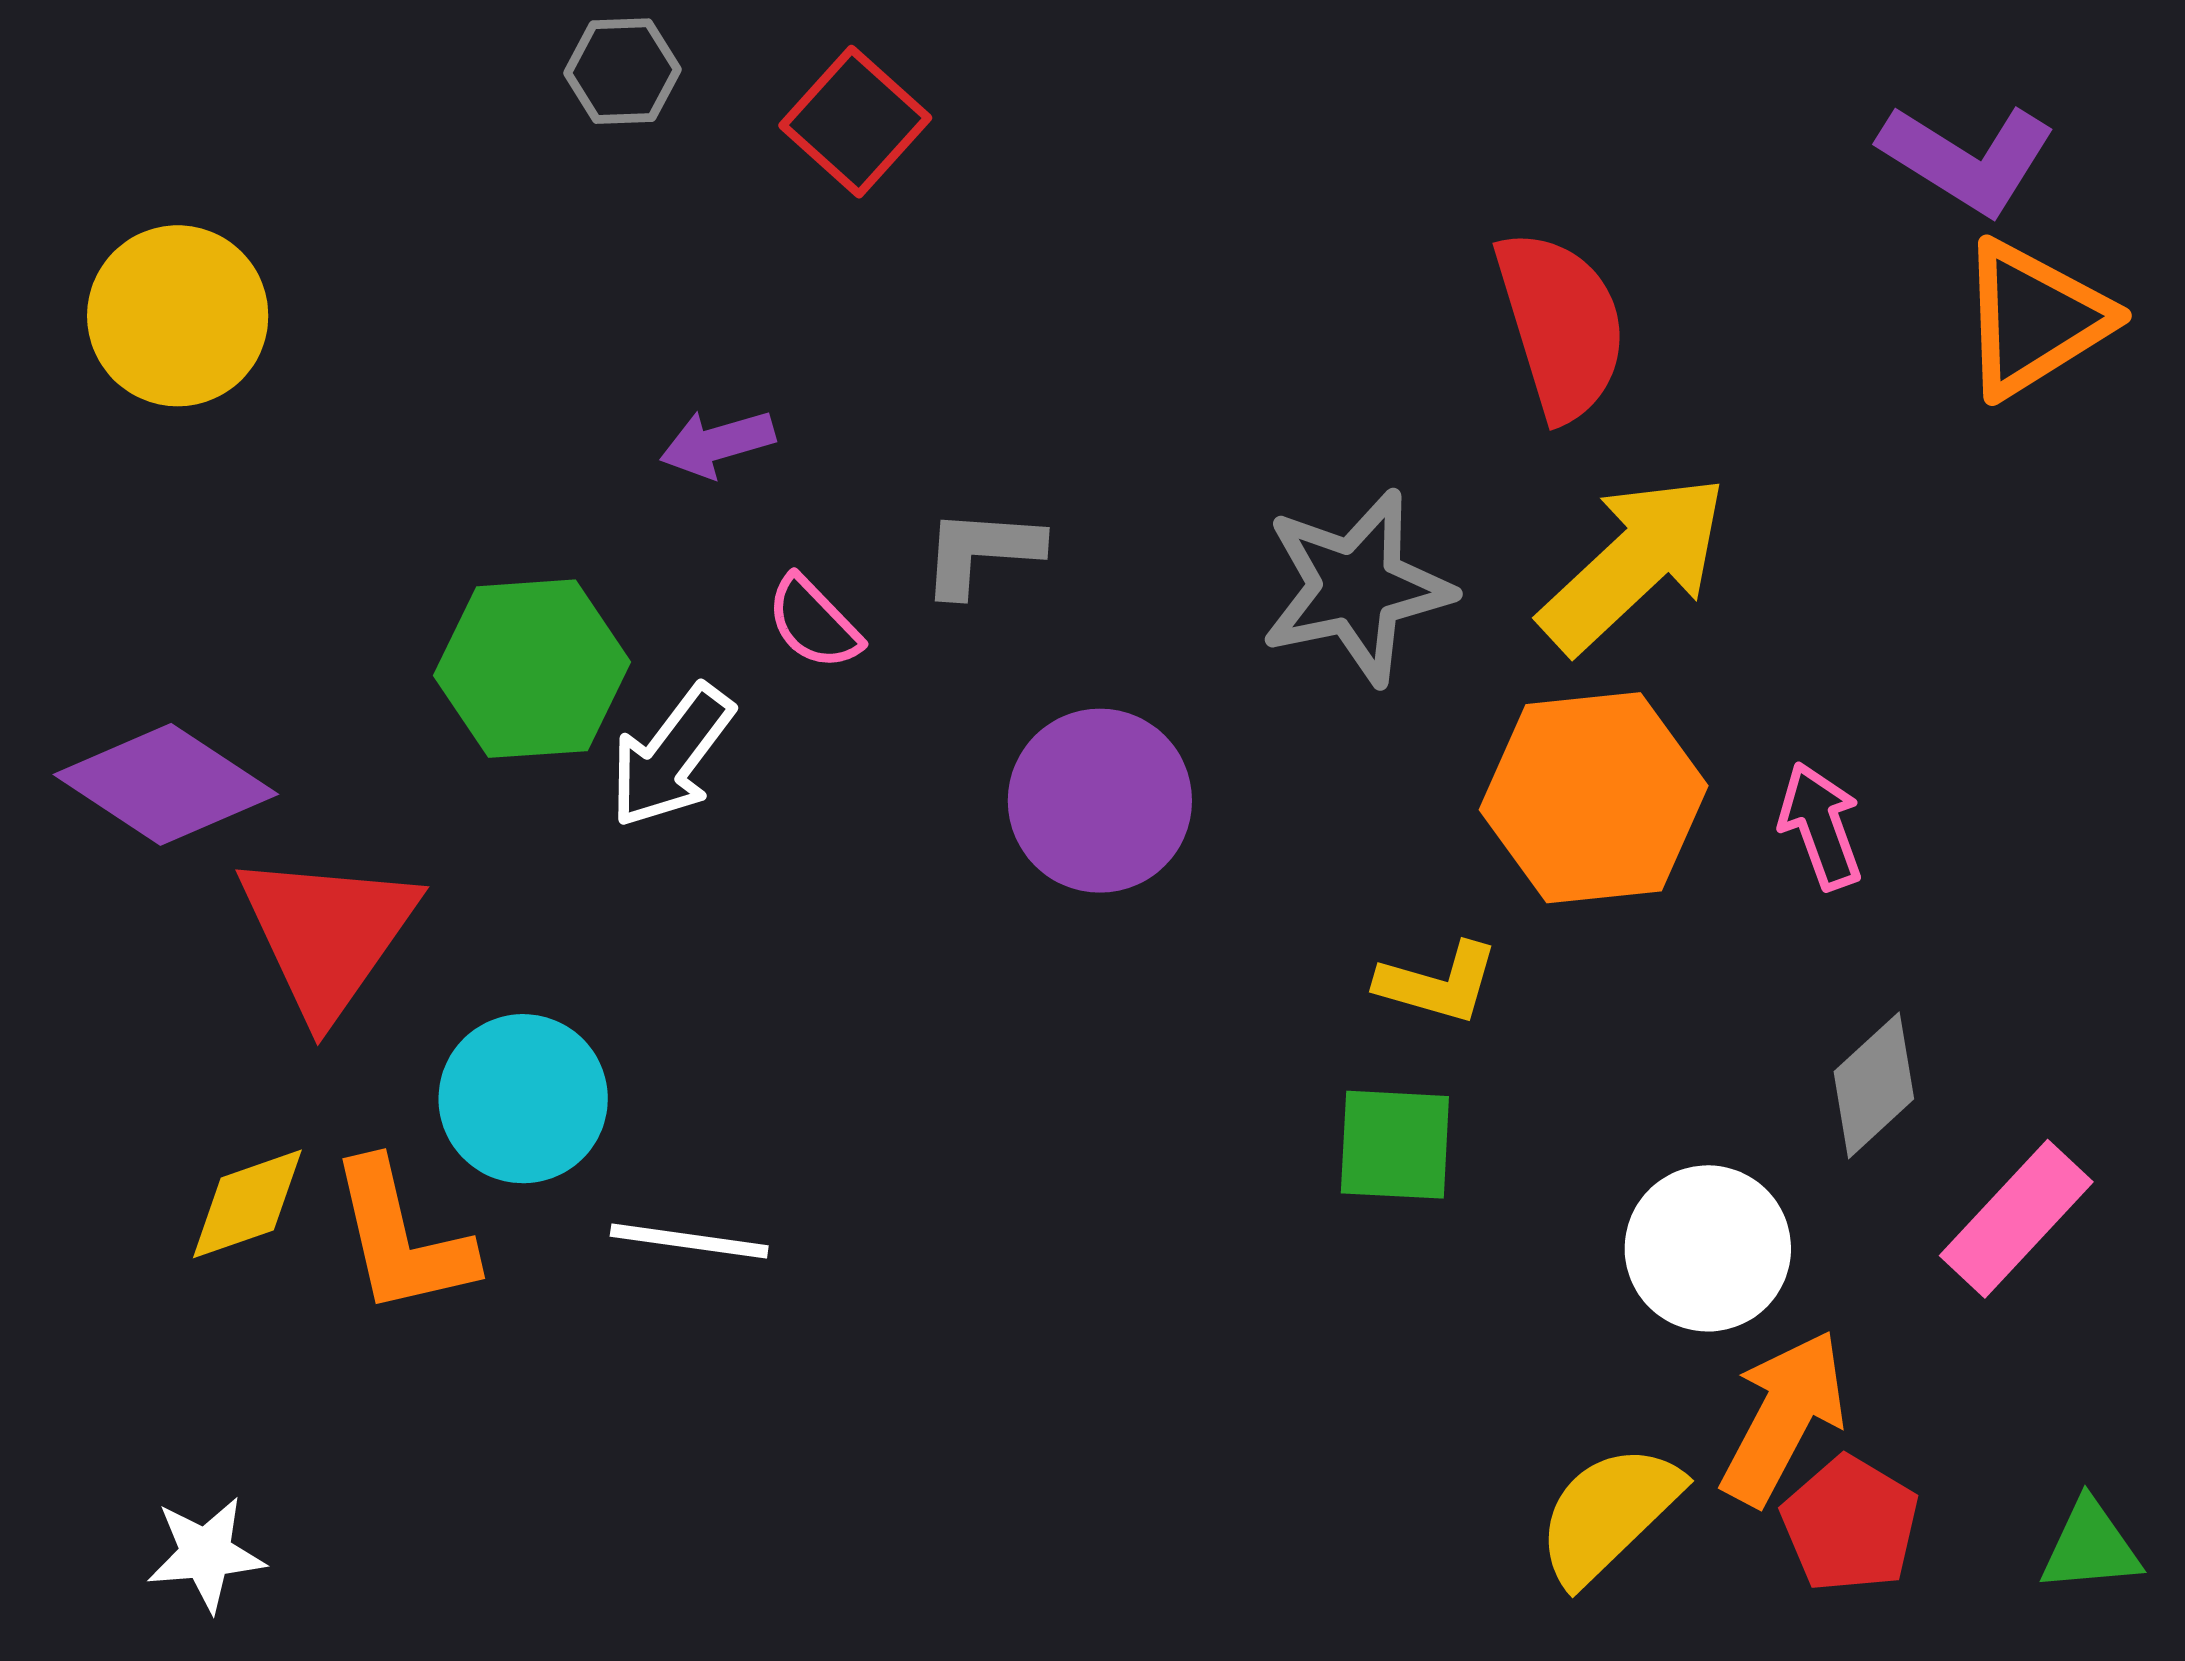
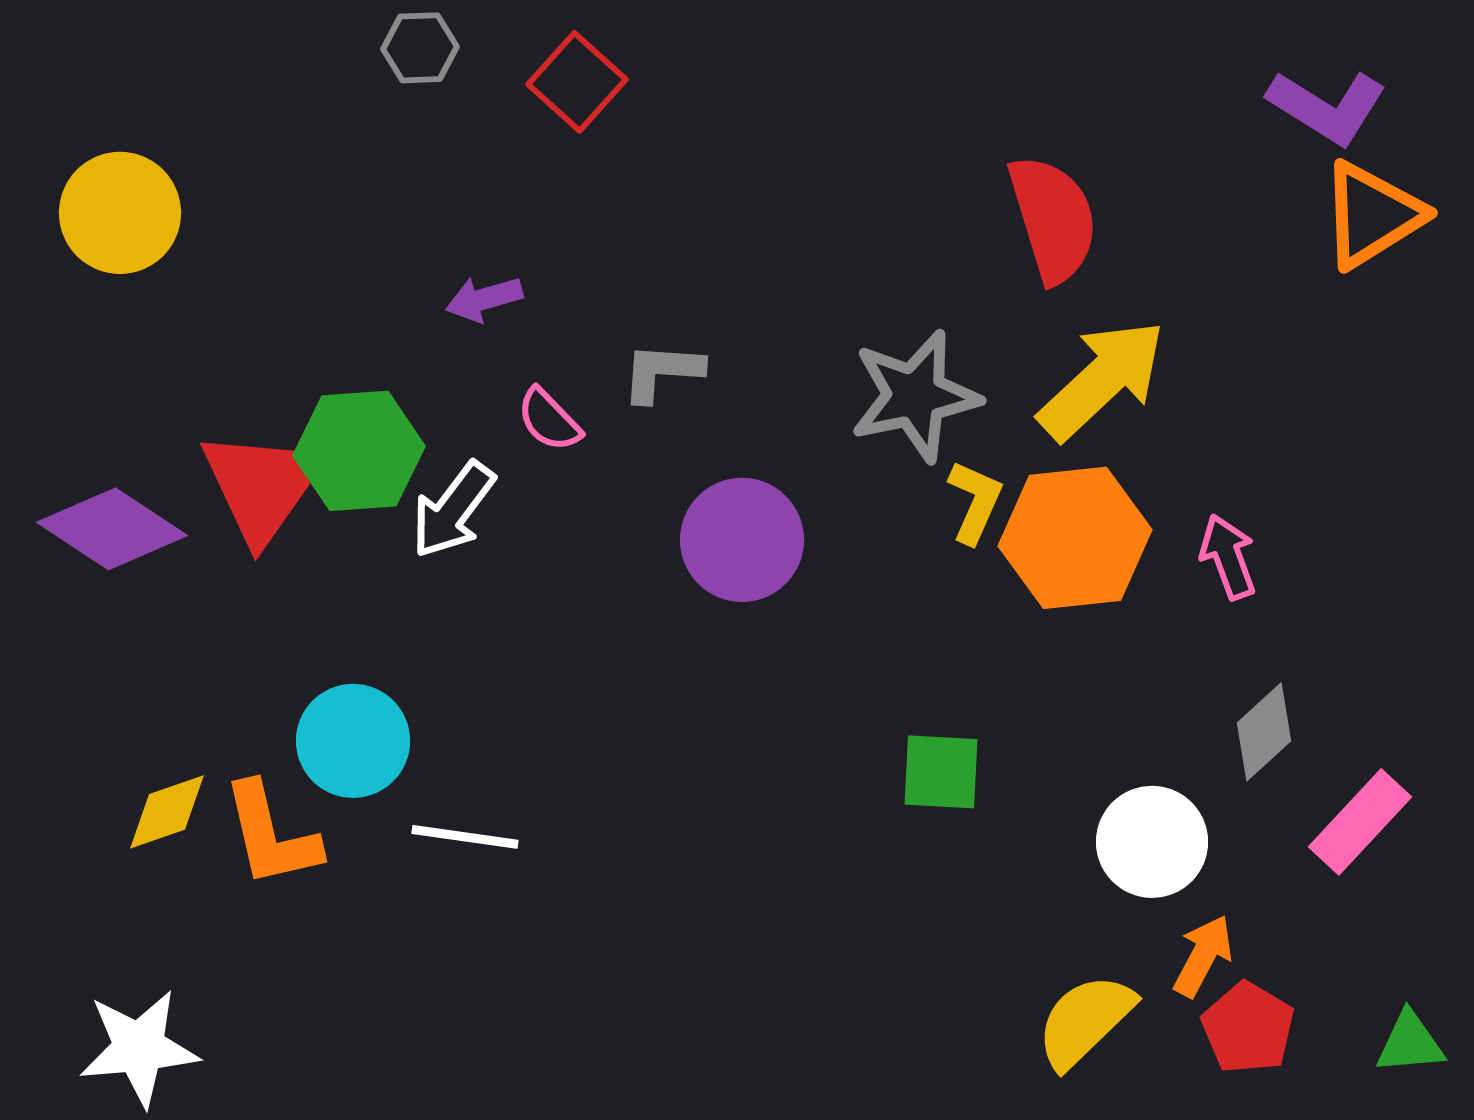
red triangle: (327, 934) -> (262, 486), moved
yellow L-shape: (1438, 983) -> (975, 502), moved, turned -82
orange arrow: (1783, 1417) -> (1203, 956), size x0.7
white star: (206, 1554) -> (139, 1048), size x1.5

